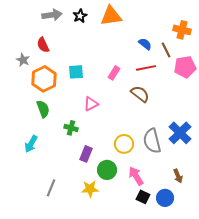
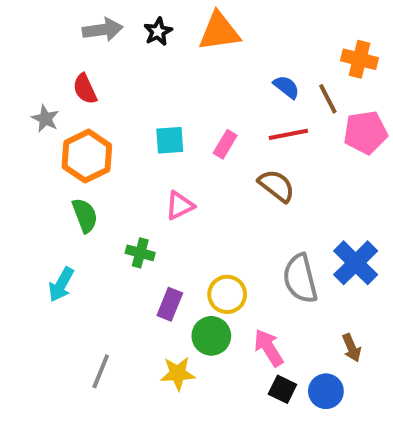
cyan square: (76, 72) -> (170, 140), moved
yellow circle: (124, 144) -> (227, 294), moved

